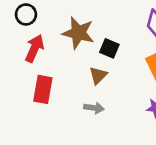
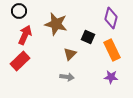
black square: (109, 48) -> (88, 37), moved
red rectangle: (43, 89) -> (20, 61), moved, turned 36

